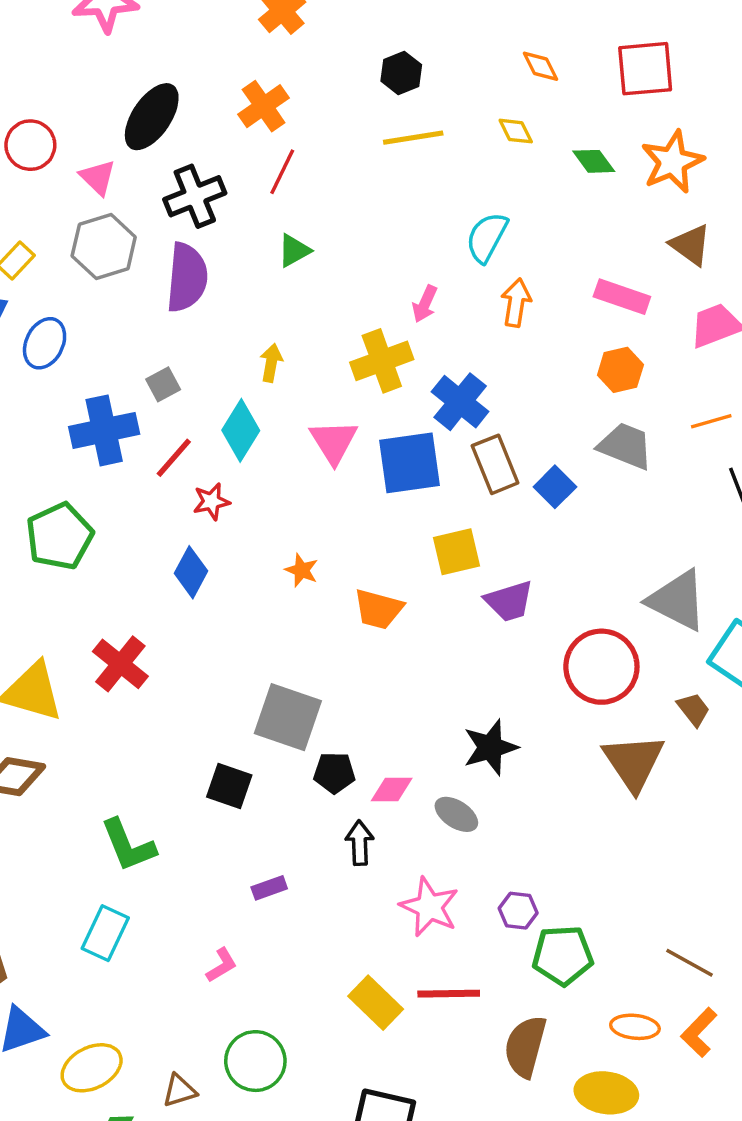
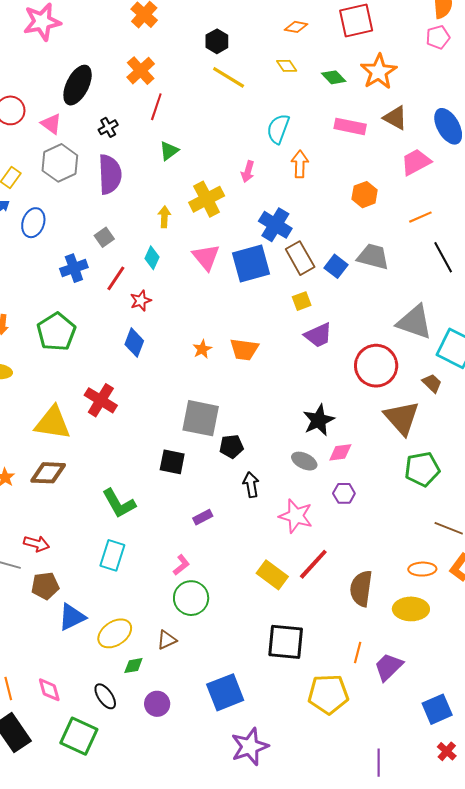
orange diamond: (541, 66) -> (296, 27), turned -45
yellow line: (413, 138) -> (229, 77), turned 48
black cross: (195, 196) -> (108, 127), size x0.6
pink rectangle: (622, 297) -> (350, 126), moved
yellow cross: (382, 361) -> (207, 199), moved
blue cross: (104, 430) -> (74, 268), size x0.7
cyan diamond: (241, 430) -> (152, 258), size x0.7
gray trapezoid: (625, 446) -> (373, 257), moved
yellow square: (457, 552) -> (302, 301), moved, size x0.7
orange star: (302, 570) -> (202, 349), moved, turned 30
pink diamond: (392, 790) -> (340, 452), moved
purple hexagon: (518, 911) -> (344, 493), moved
green pentagon: (563, 955) -> (422, 469), moved
red line: (449, 994) -> (313, 564), turned -39
green circle: (255, 1061) -> (191, 598), moved

